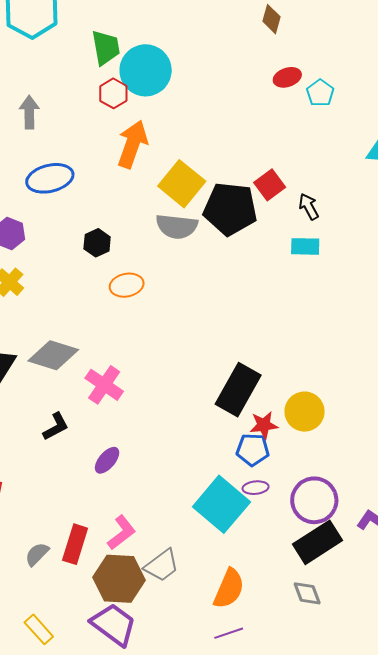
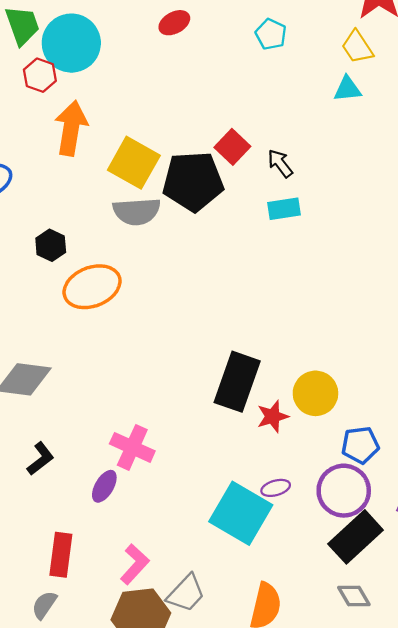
red ellipse: (287, 77) -> (174, 23), moved
orange ellipse: (127, 285) -> (92, 287), size x1.5
pink cross: (104, 385) -> (132, 447), moved
blue pentagon: (253, 450) -> (360, 445), moved
red rectangle: (75, 544) -> (61, 555), moved

